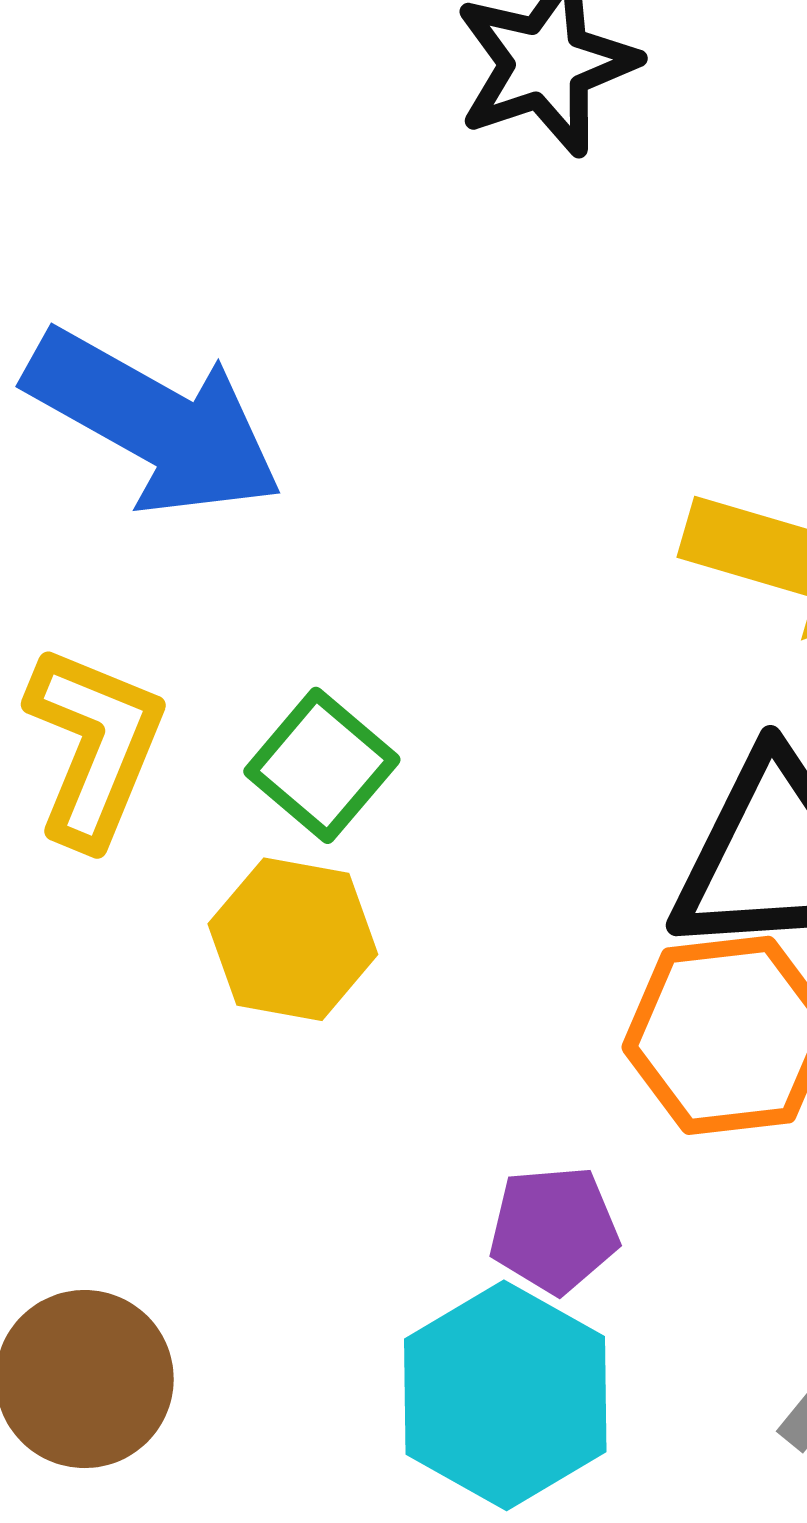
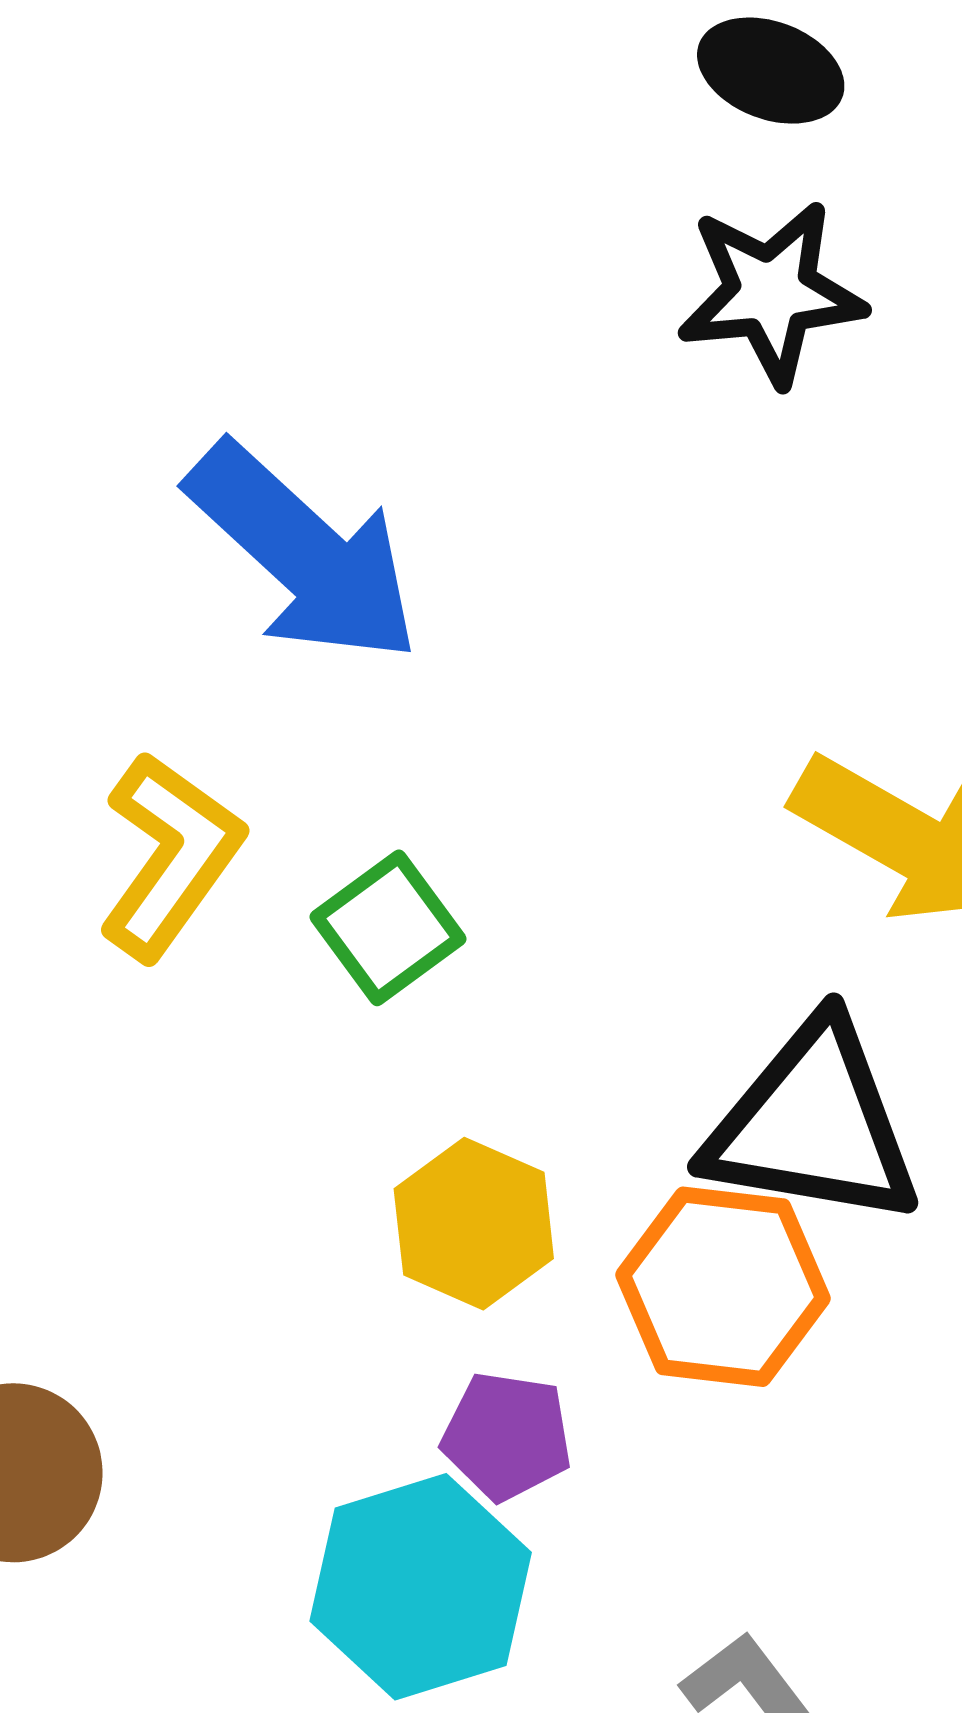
yellow hexagon: (293, 939) -> (474, 1224), moved

